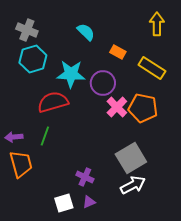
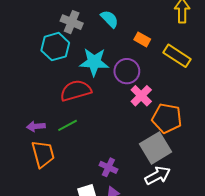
gray cross: (27, 30) -> (72, 22), moved
orange pentagon: (143, 108) -> (167, 118), moved
green line: (45, 136) -> (68, 125), turned 42

